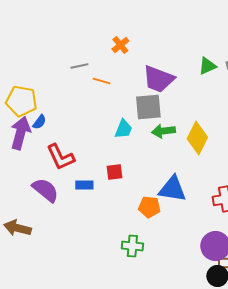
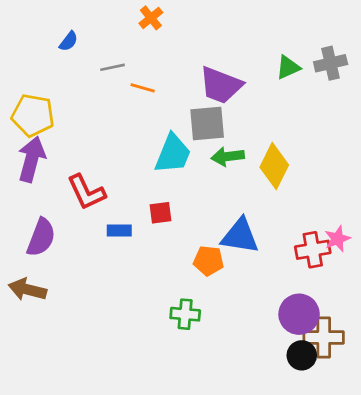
orange cross: (120, 45) -> (151, 18), moved
blue semicircle: (39, 122) -> (69, 41), moved
cyan trapezoid: (123, 129) -> (173, 154), size x1.5
purple semicircle: (45, 190) -> (41, 237), moved, turned 72

